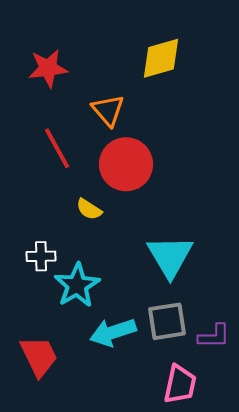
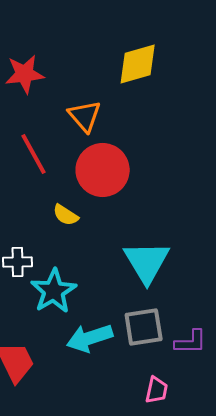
pink trapezoid: (180, 384) -> (157, 390), size x0.7

